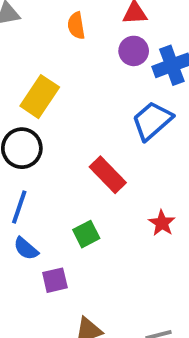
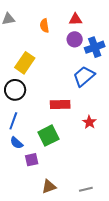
red rectangle: (108, 175) -> (60, 104), turned -48
red star: (162, 223) -> (89, 122), moved
green square: (86, 234) -> (48, 136), size x1.5

